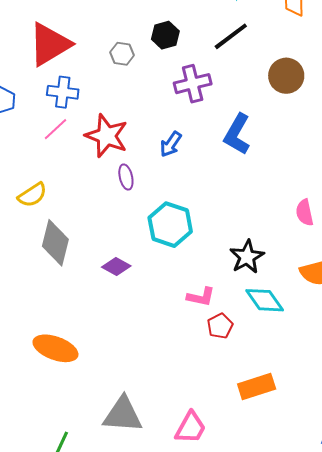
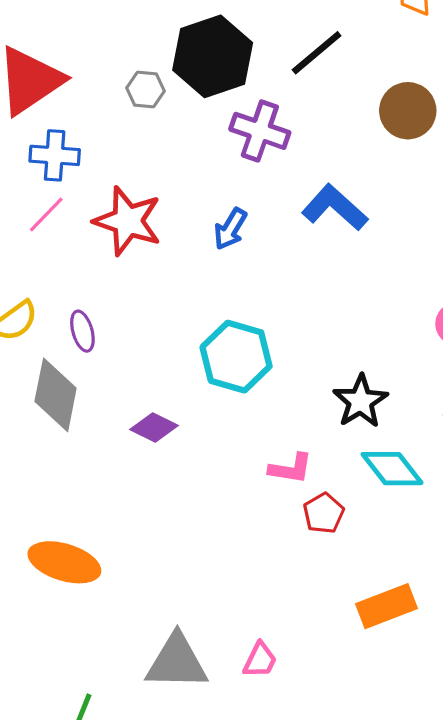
black hexagon: (165, 35) -> (213, 56), size x1.8
purple cross: (193, 84) -> (260, 131), turned 36
blue L-shape: (237, 134) -> (335, 208), turned 105
purple ellipse: (126, 177) -> (82, 331), moved
pink trapezoid: (190, 428) -> (260, 660), moved, size x0.7

